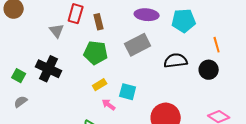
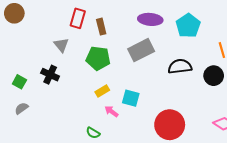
cyan pentagon: (184, 21) -> (188, 26), turned -30
gray triangle: (57, 31) -> (61, 45), moved
black cross: (49, 69) -> (50, 75), size x0.7

